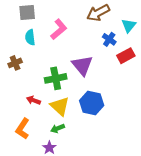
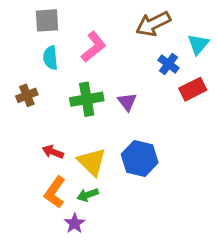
purple triangle: (82, 65) -> (127, 102), size x0.6
green cross: (56, 78) -> (87, 99), moved
orange L-shape: (23, 129) -> (55, 192), moved

